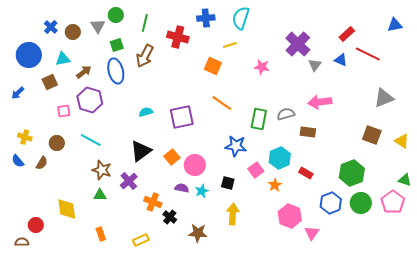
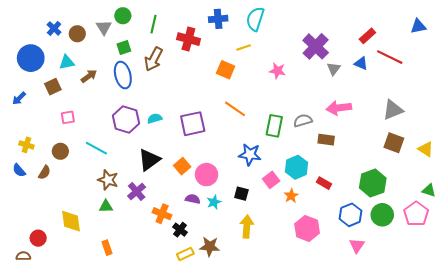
gray triangle: (384, 98) -> (393, 110), moved
purple hexagon: (90, 100) -> (126, 119), moved
pink triangle: (312, 233) -> (357, 246), moved
yellow rectangle: (141, 240) -> (185, 254), moved

